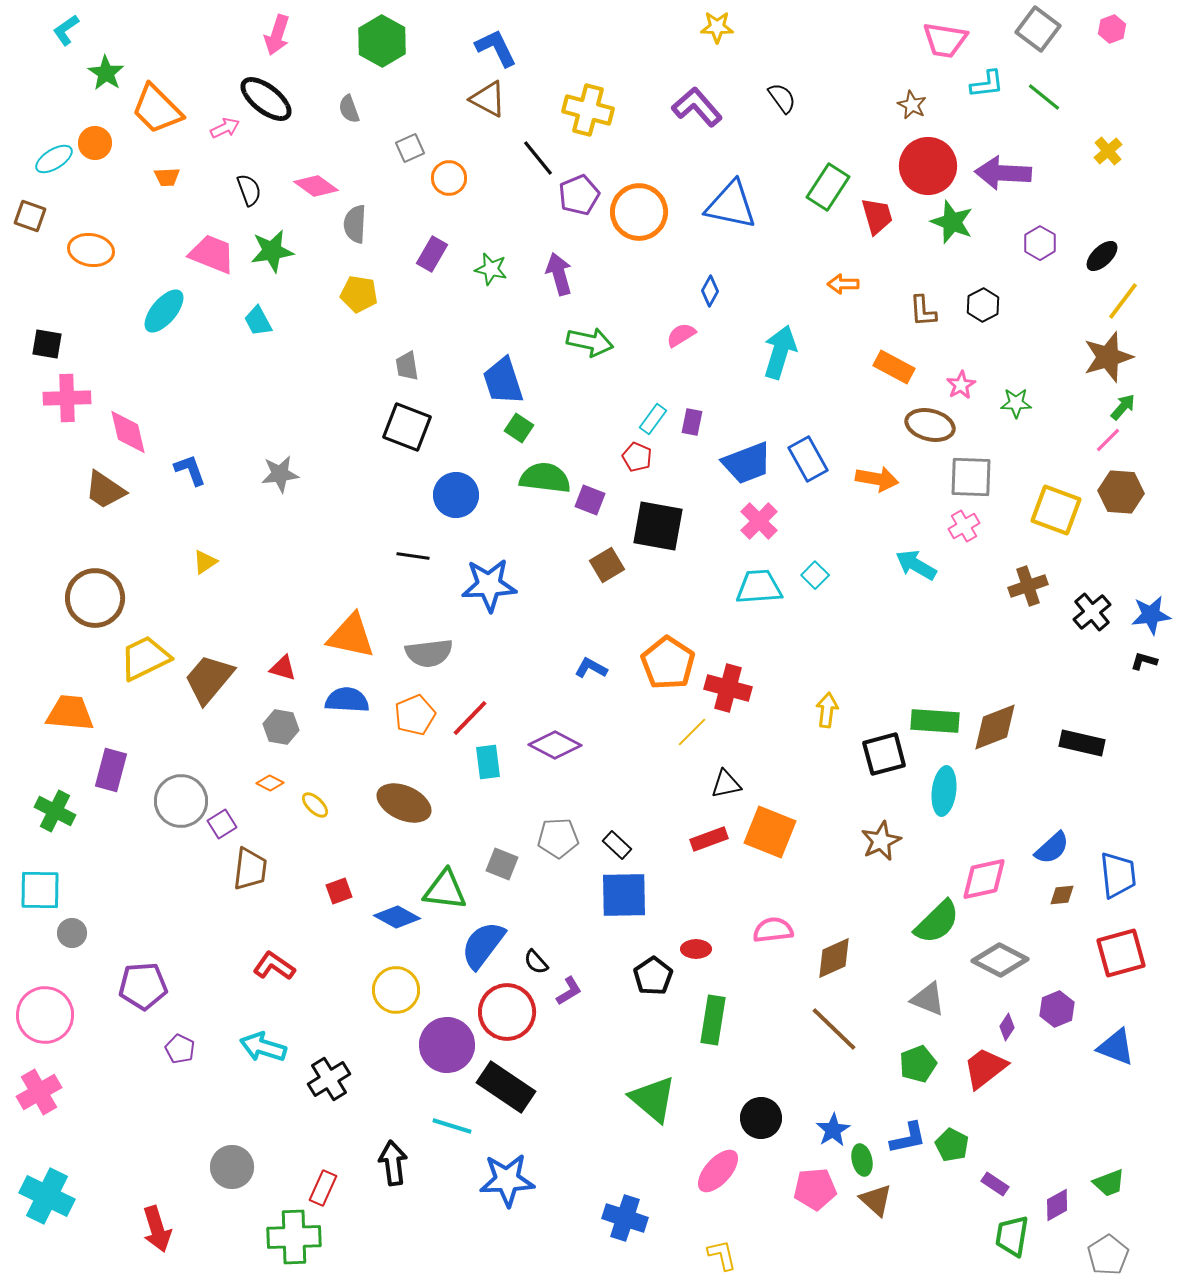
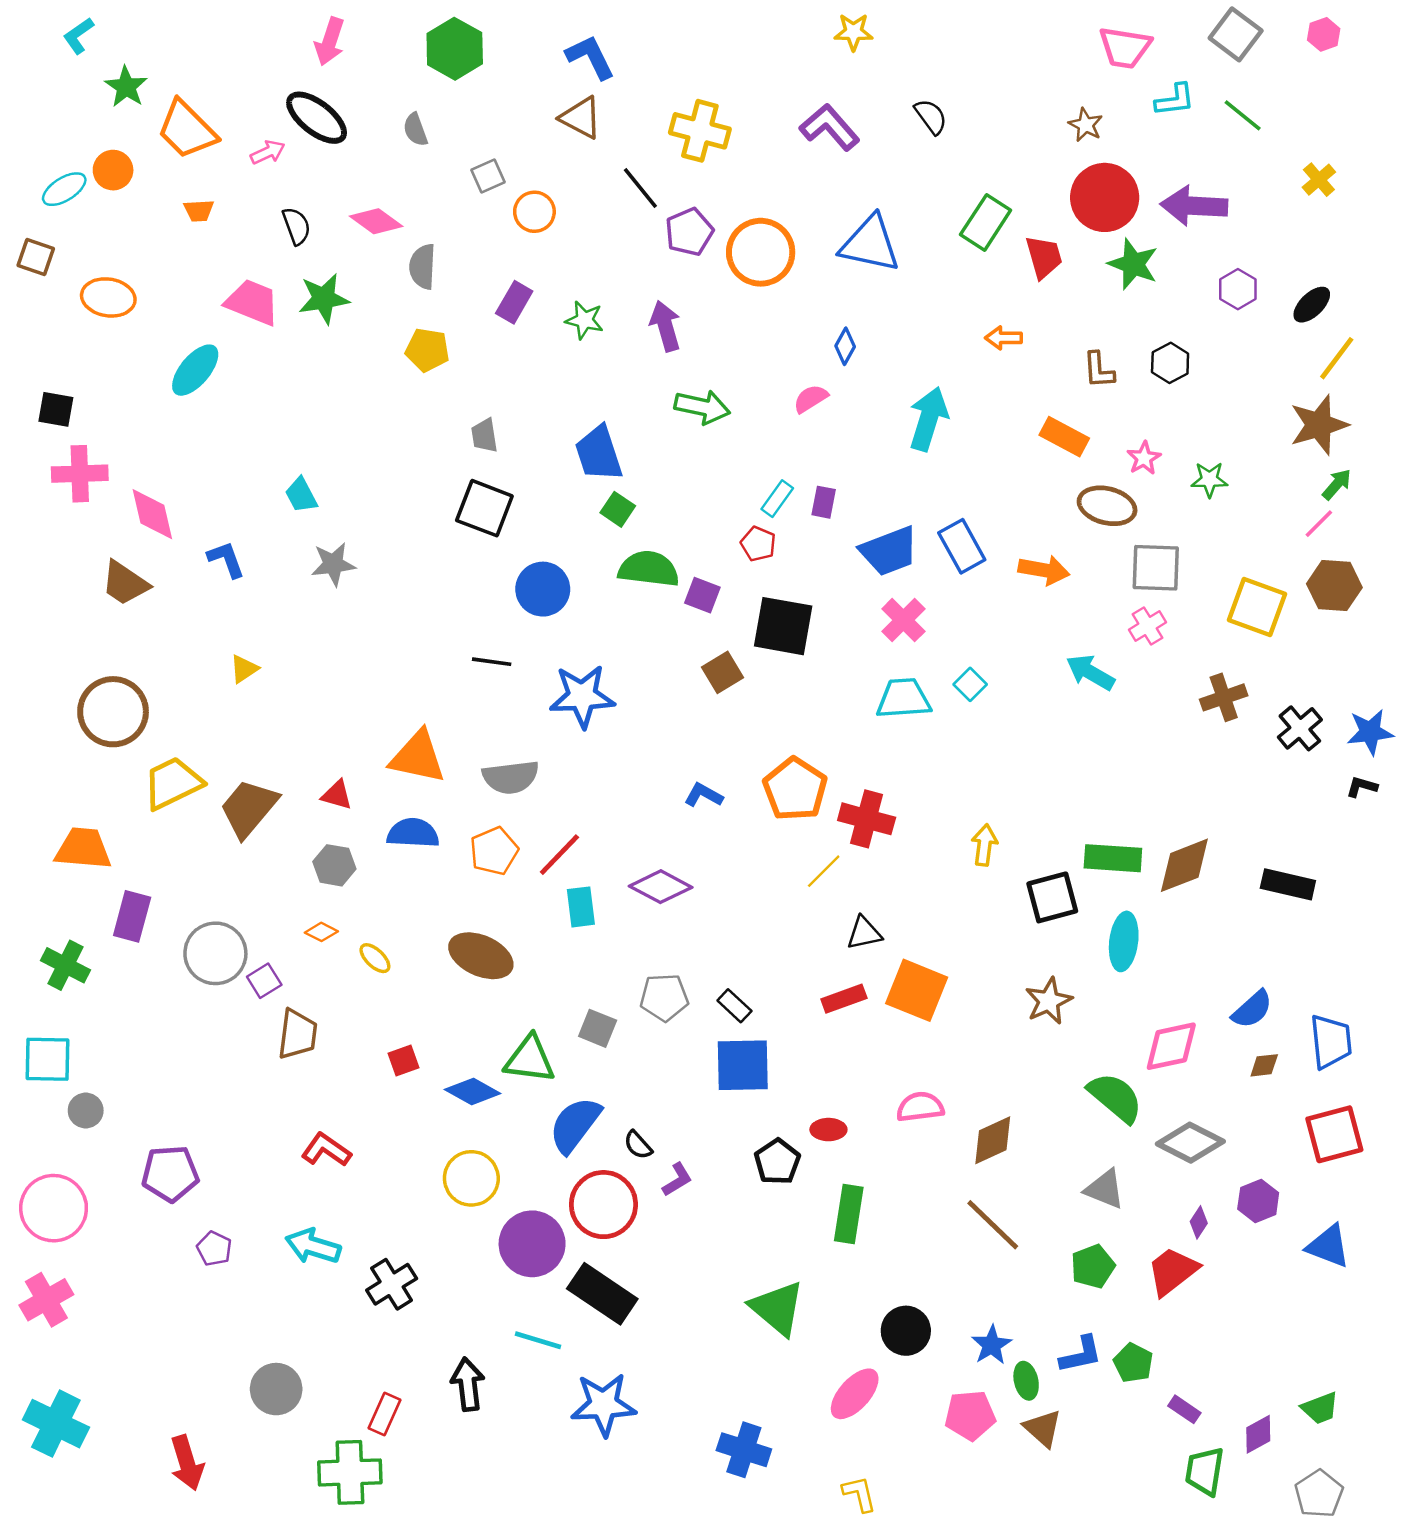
cyan trapezoid: (258, 321) -> (301, 495), moved
green semicircle: (937, 922) -> (1115, 1097), turned -96

